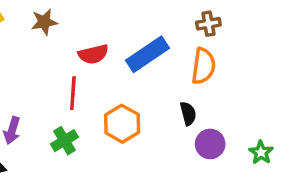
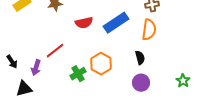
red line: (73, 93) -> (55, 51), moved, turned 48
green cross: (64, 141) -> (78, 74), moved
purple circle: (210, 144) -> (141, 83), moved

